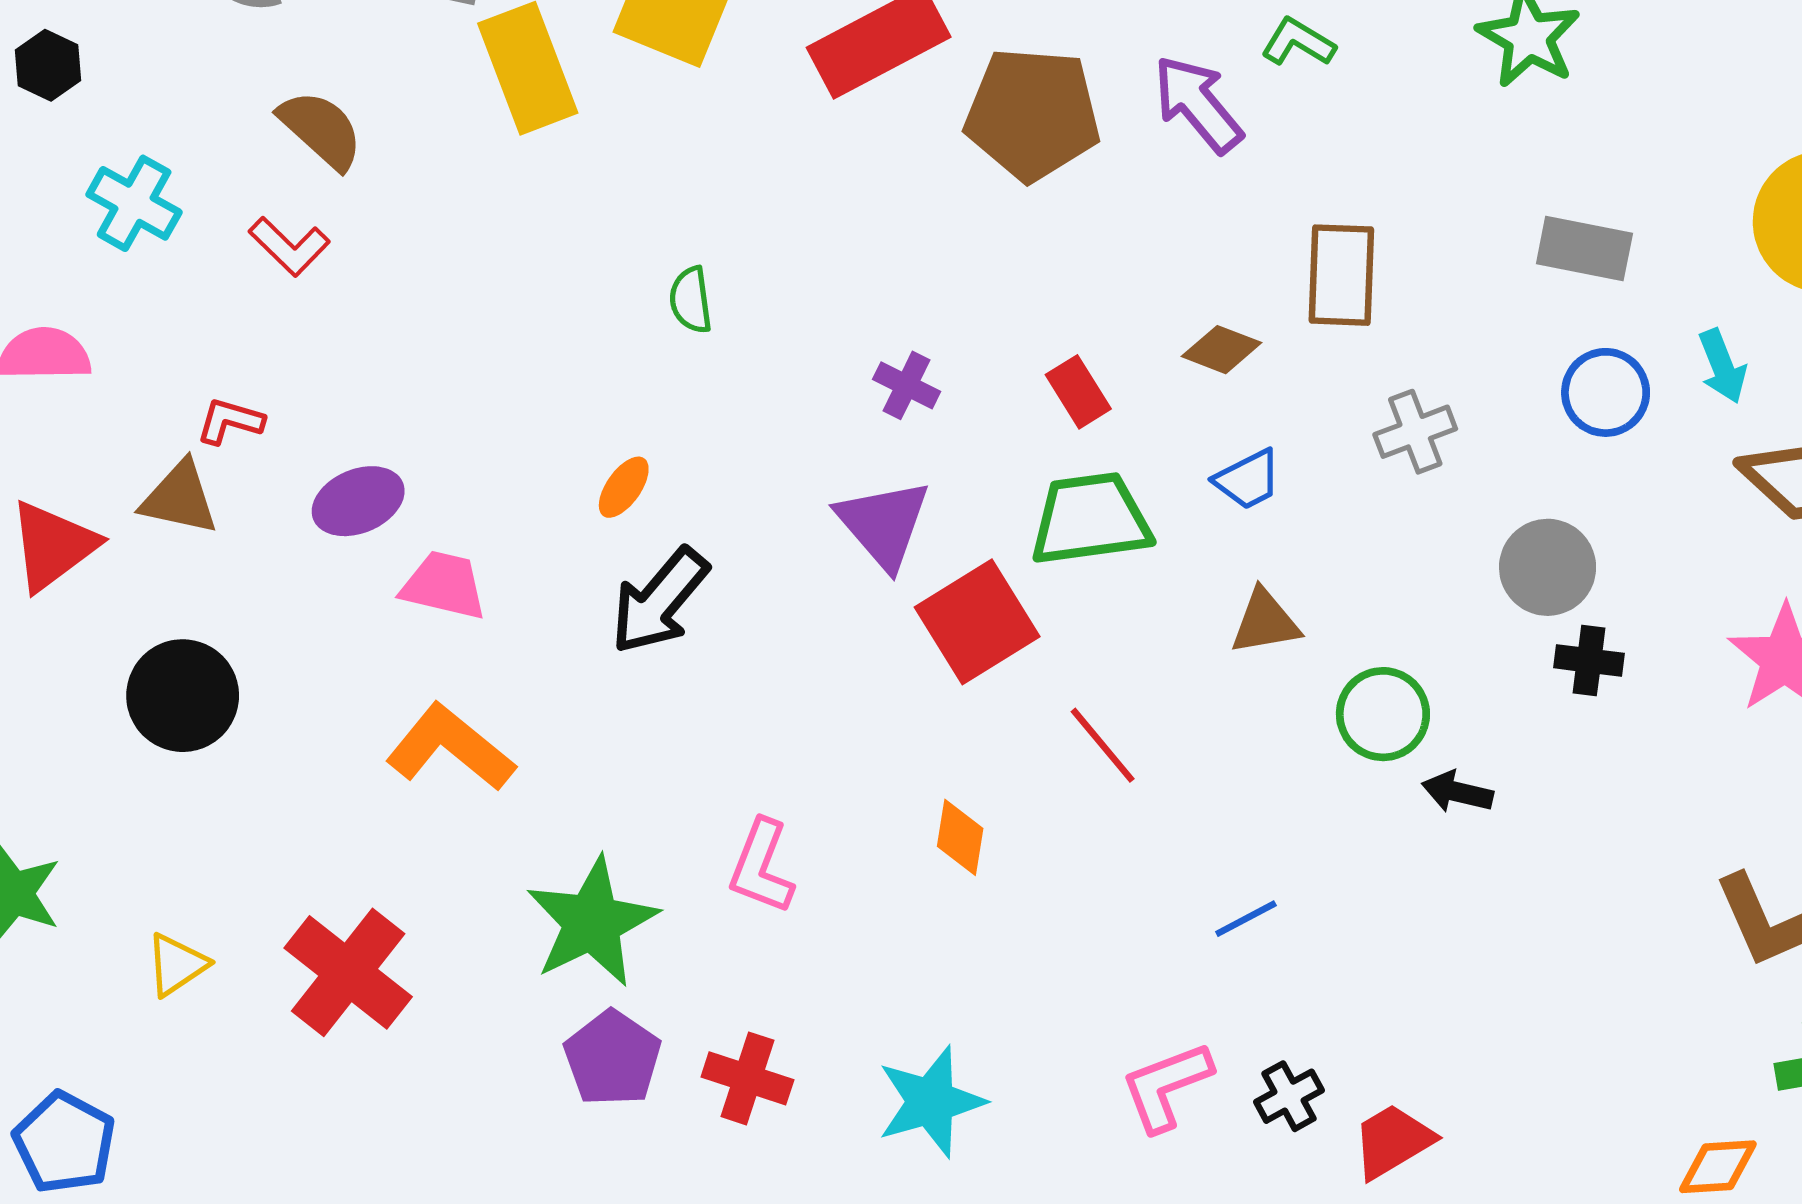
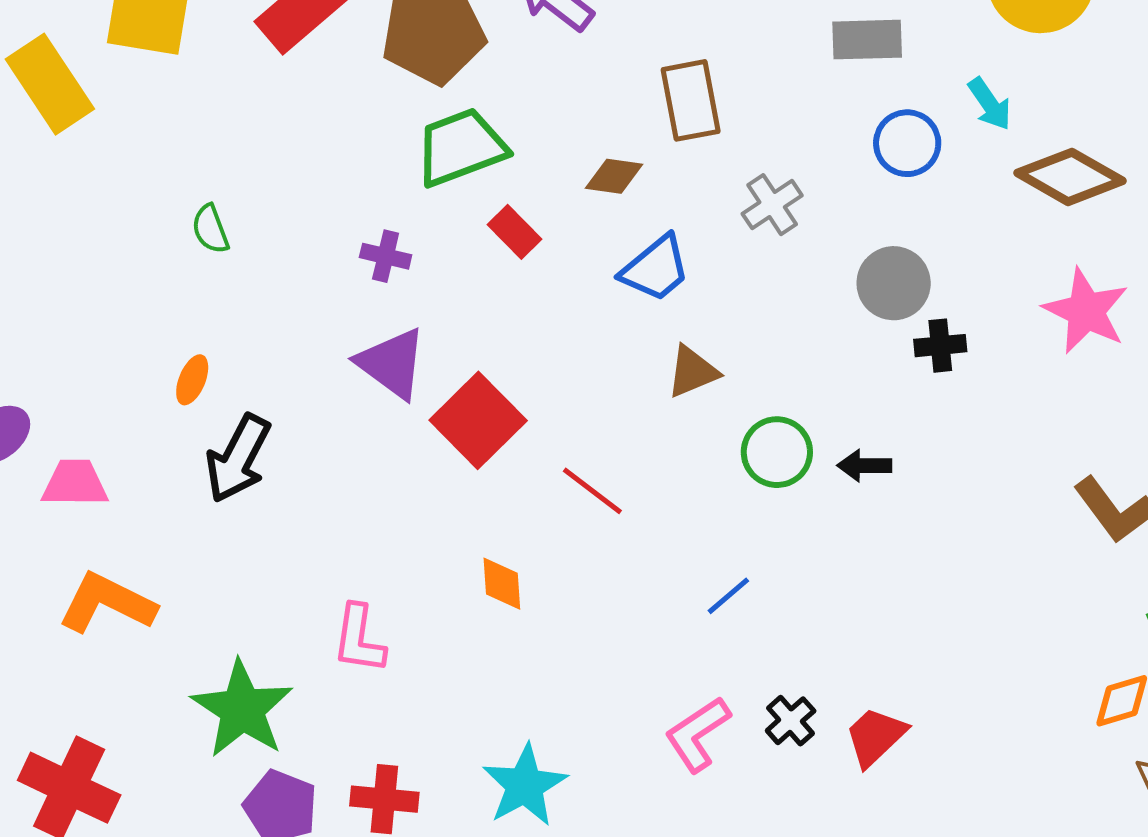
blue trapezoid: (1248, 480) -> (656, 269), size x1.4
green trapezoid: (1090, 519) -> (461, 147), moved
green circle: (1383, 714) -> (777, 452), moved

